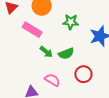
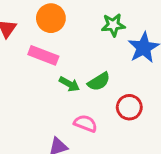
green star: (71, 22) -> (113, 25), moved

